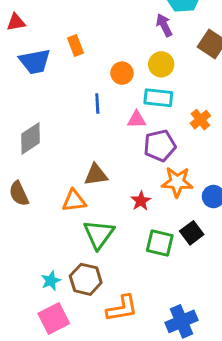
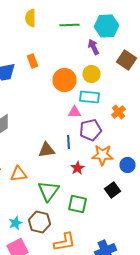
orange circle: (122, 73) -> (64, 80), size x1.5
blue line: (97, 104) -> (68, 142), moved
orange triangle: (74, 201) -> (18, 174), moved
green square: (160, 243) -> (78, 204), moved

